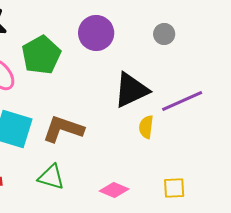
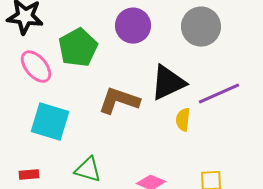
gray circle: (164, 34) -> (201, 27), size x1.8
brown L-shape: (63, 129) -> (119, 101), moved

